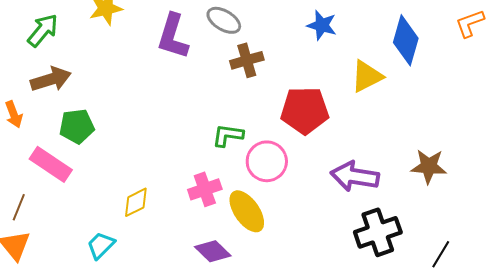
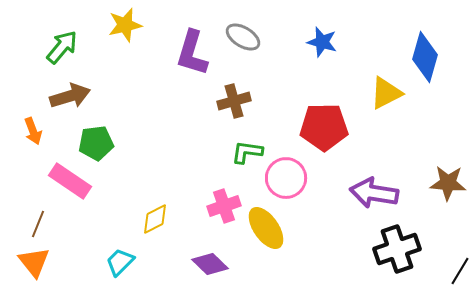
blue star: (322, 25) -> (322, 42), moved
brown cross: (247, 60) -> (234, 101), moved
purple diamond: (213, 251) -> (210, 264), moved

